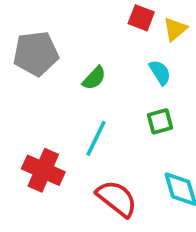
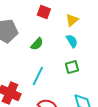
red square: (141, 18) -> (44, 12), moved
yellow triangle: (175, 29) -> (72, 20), moved

